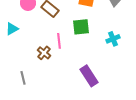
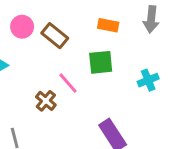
pink line: (59, 41) -> (68, 83), turned -35

